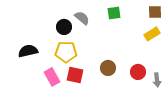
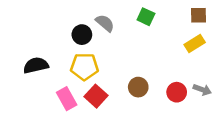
green square: (114, 13) -> (146, 17), turned 32
red square: (75, 75) -> (96, 96), turned 30
gray arrow: (157, 80) -> (202, 90), moved, turned -64

